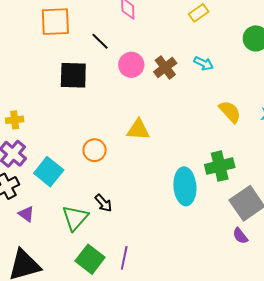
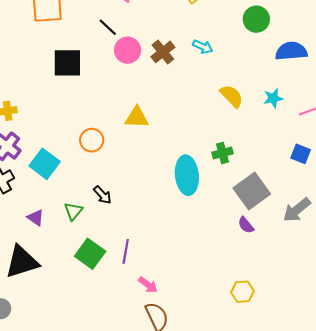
black line: (100, 41) -> (108, 27), moved
green cross: (220, 166) -> (222, 153), size x0.7
purple triangle: (26, 214) -> (36, 218), moved
green triangle: (75, 218) -> (73, 211), size x0.7

